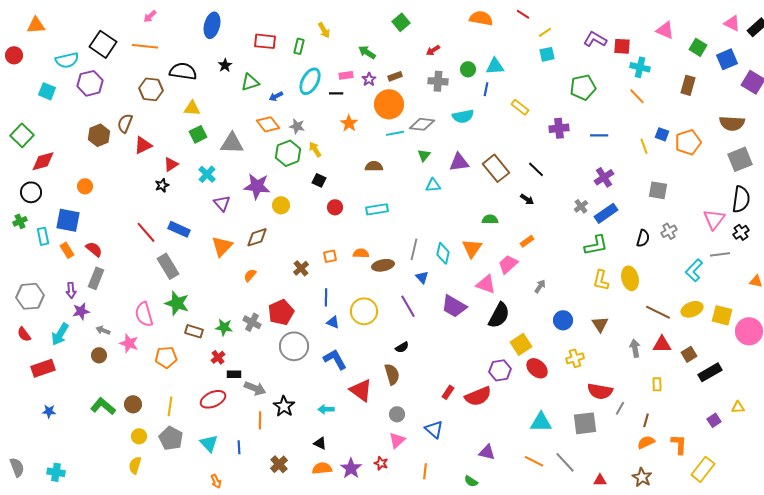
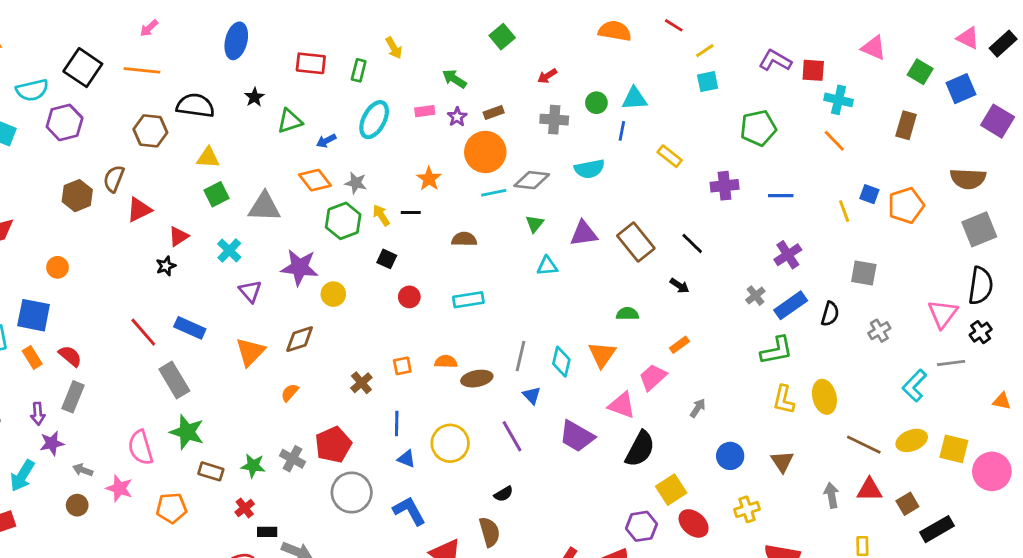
black line: (336, 93) -> (411, 212), moved
black semicircle: (643, 238) -> (830, 314), moved

